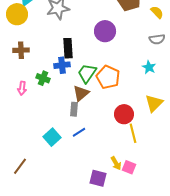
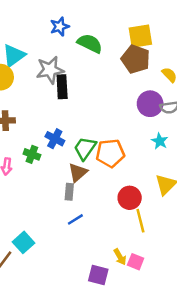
purple circle: (105, 31) -> (150, 104), moved
black rectangle: (68, 48) -> (62, 87), moved
blue cross: (62, 65) -> (55, 139), turned 35
orange pentagon: (108, 77) -> (110, 153), turned -30
cyan square: (52, 137) -> (23, 242), moved

